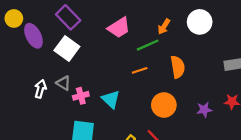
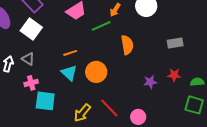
orange line: (140, 70) -> (70, 53), moved
pink cross: (81, 96) -> (31, 83), moved
orange circle: (164, 105) -> (96, 72), moved

